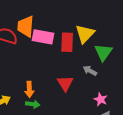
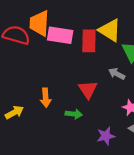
yellow triangle: (85, 34) -> (110, 30), turned -40
green arrow: (33, 104) -> (74, 114), moved

